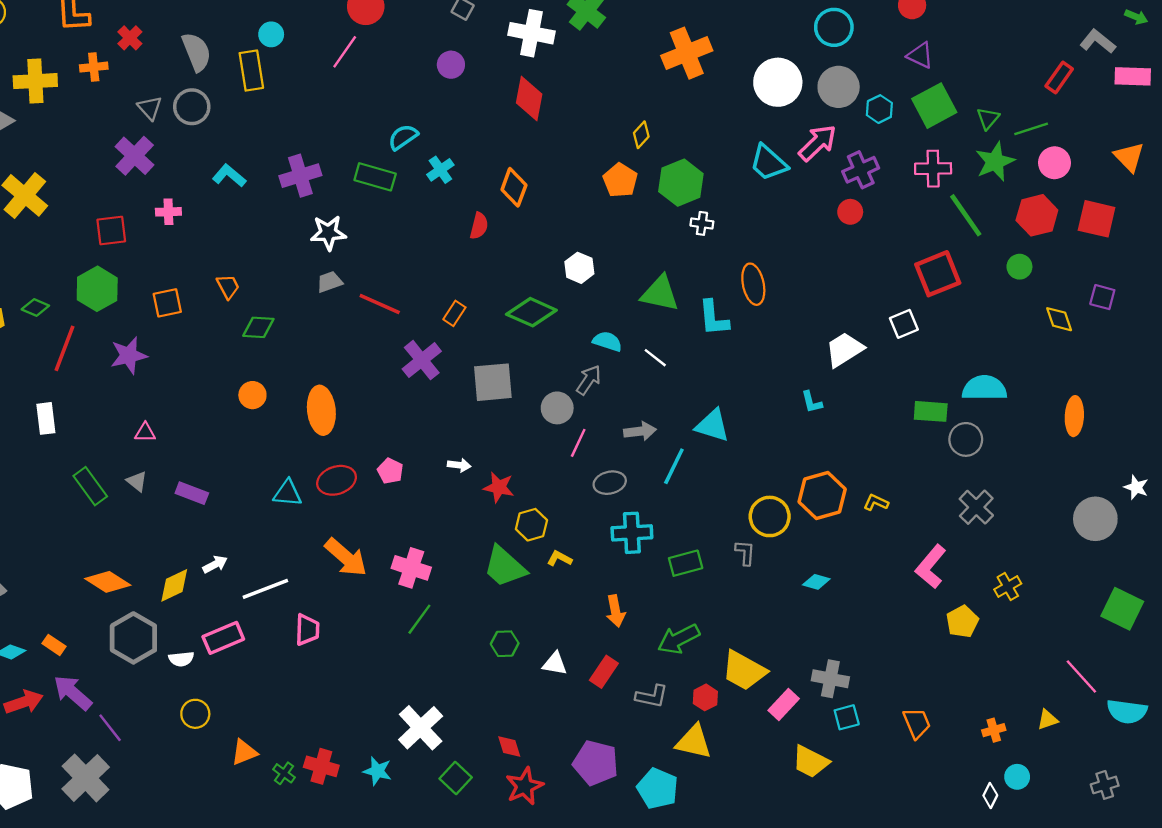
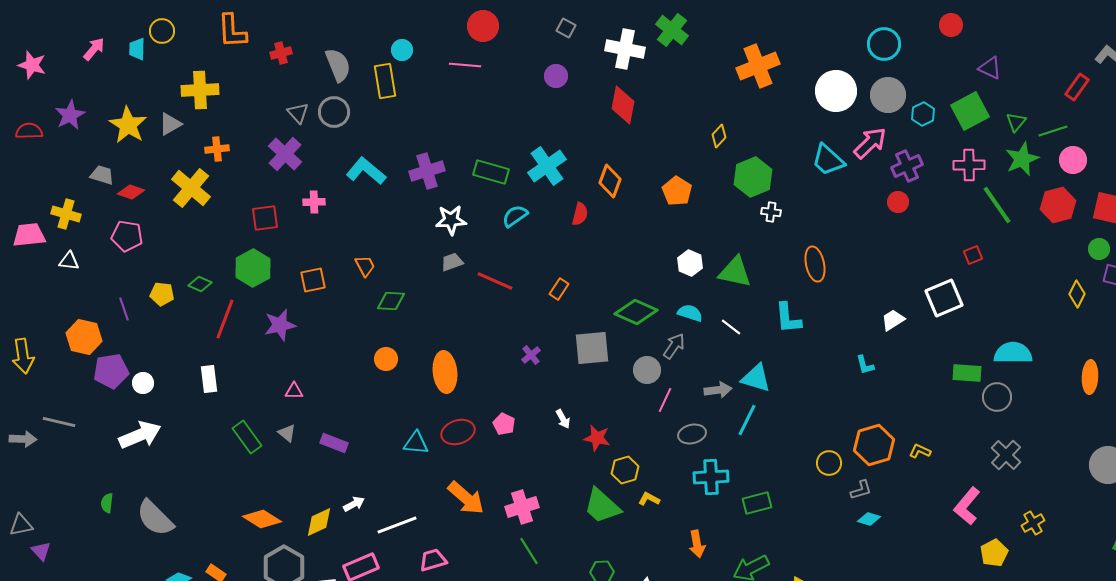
red cross: (130, 38) -> (281, 53), turned 30
pink line: (345, 52) -> (465, 65), turned 60
purple triangle: (920, 55) -> (990, 68), moved
orange cross: (94, 67) -> (217, 149), moved
cyan semicircle: (403, 137) -> (515, 216), moved
cyan cross: (440, 170) -> (547, 166), size x1.6
cyan L-shape: (229, 176) -> (366, 171), size x1.4
orange pentagon: (620, 180) -> (677, 191), moved
green circle: (1019, 267) -> (1099, 249), moved
white hexagon: (579, 268) -> (690, 263), moved
red square: (938, 274) -> (973, 255), size x0.5
green diamond: (531, 312) -> (636, 312), moved
cyan L-shape: (714, 318) -> (788, 318), moved
yellow diamond: (1059, 319) -> (1077, 294), turned 44
white square: (904, 324) -> (944, 298), size x1.5
white trapezoid: (844, 350) -> (893, 320), size x0.7
purple cross: (422, 360) -> (531, 355), moved, size x0.6
cyan triangle: (712, 425) -> (756, 378), moved
white arrow: (459, 465) -> (563, 419), turned 54
yellow circle: (770, 516) -> (829, 463), size x0.7
gray L-shape: (745, 553) -> (861, 490), moved, turned 70
pink cross: (411, 568) -> (522, 507), turned -36
green line: (419, 619) -> (529, 551), turned -68
pink trapezoid: (307, 630) -> (433, 560), turned -108

